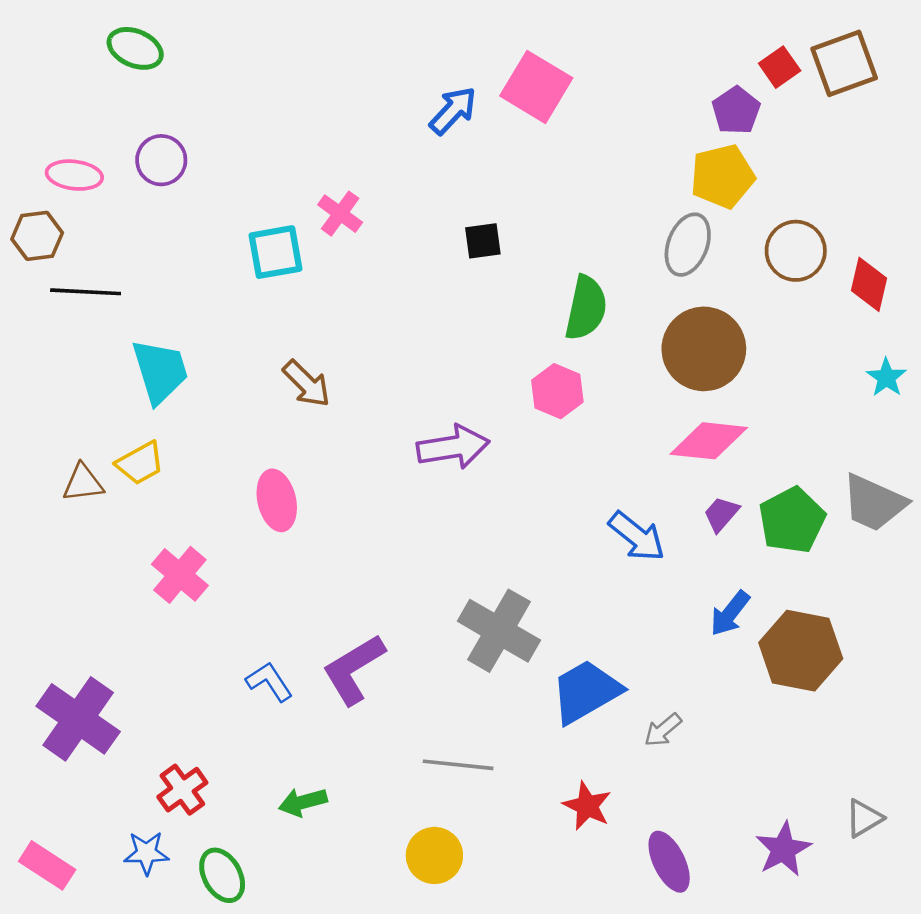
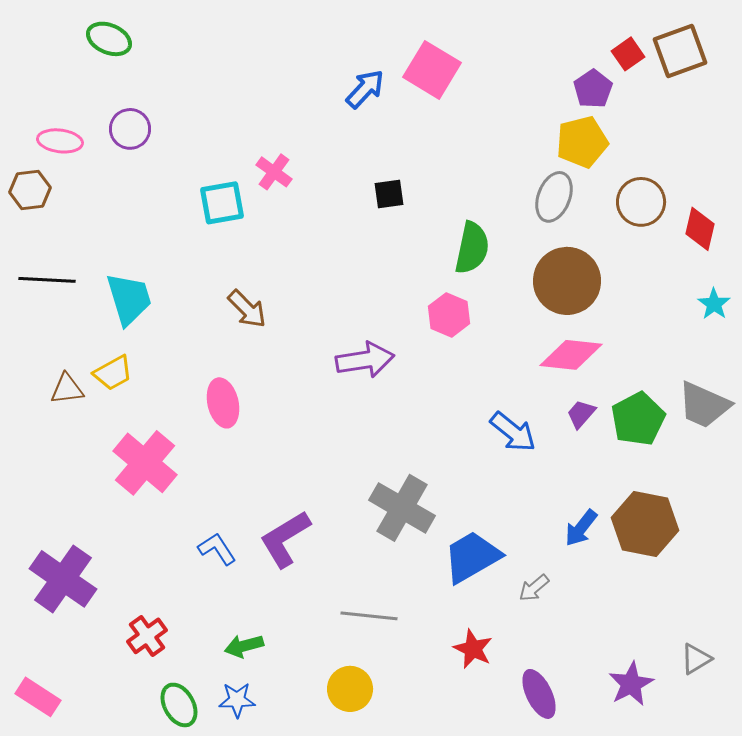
black line: (86, 292) -> (47, 280), moved
pink cross: (180, 575) -> (145, 463), size x1.4
blue arrow: (730, 613) -> (581, 528), moved
blue star: (146, 853) -> (237, 700), moved

